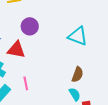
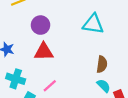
red triangle: (16, 50) -> (44, 52), moved
pink line: (26, 83) -> (50, 86), turned 72

